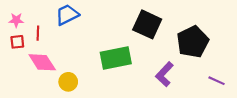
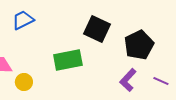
purple L-shape: (165, 74) -> (128, 80), moved

